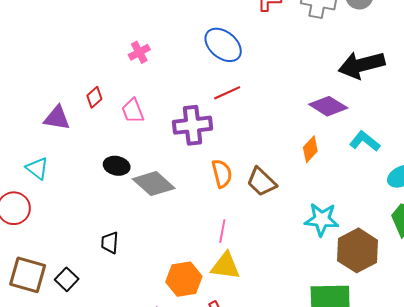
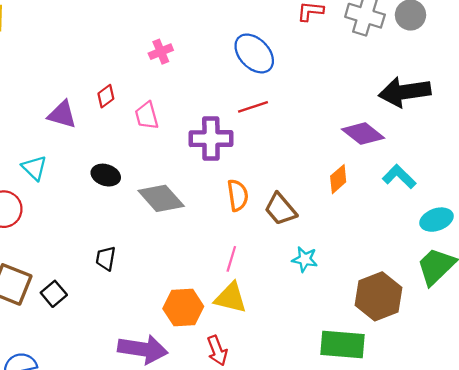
black ellipse: (117, 166) -> (106, 175), moved
cyan star: (322, 219) -> (305, 259), moved, size x0.7

